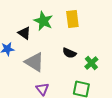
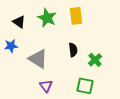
black triangle: (24, 33) -> (19, 22), moved
black semicircle: (69, 53) -> (73, 50), turned -120

